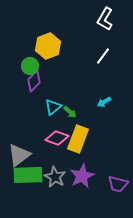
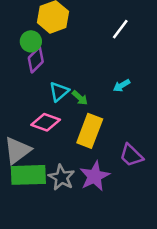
pink diamond: (57, 138) -> (46, 122), moved
purple trapezoid: (118, 184) -> (131, 155), moved, turned 30

